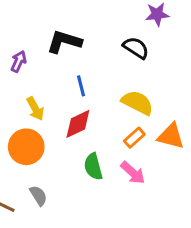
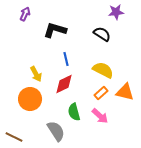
purple arrow: (19, 61) -> (25, 14), moved
gray semicircle: (38, 196) -> (56, 131), moved, size x1.5

